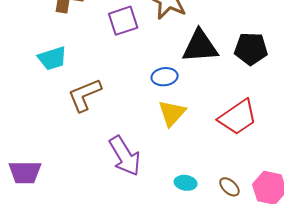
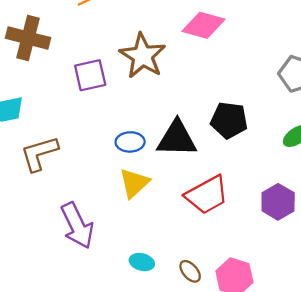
black triangle: (200, 46) -> (177, 139), moved

